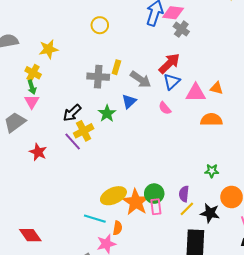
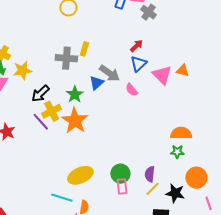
yellow star: (49, 49) -> (23, 70), moved
red arrow: (169, 63) -> (136, 46), size x0.6
gray arrow: (141, 79) -> (109, 73), moved
pink triangle: (196, 93) -> (162, 75), turned 45
orange semicircle: (211, 120) -> (181, 133), moved
orange star: (136, 202) -> (75, 121), moved

